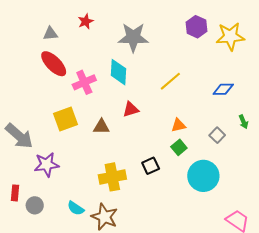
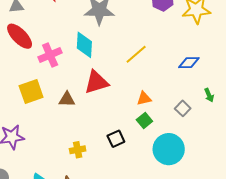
red triangle: (131, 109) -> (96, 82), size x1.5
yellow cross: (112, 177) -> (78, 150), size x0.6

